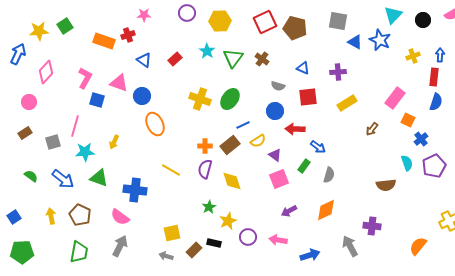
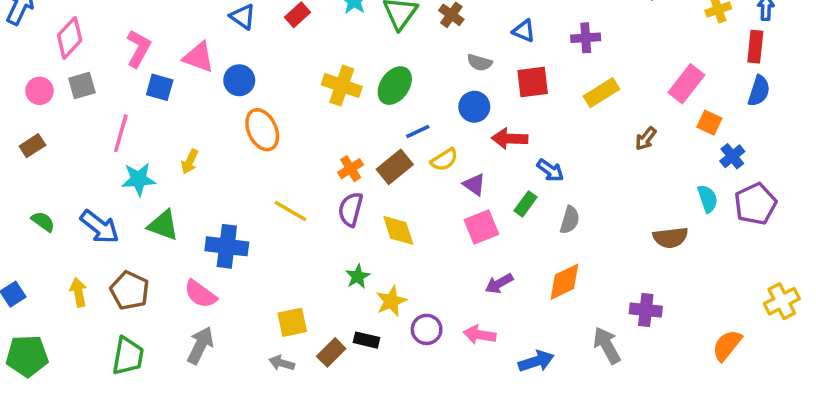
gray square: (53, 142) -> (82, 86), moved
orange cross: (205, 146) -> (351, 169), turned -32

